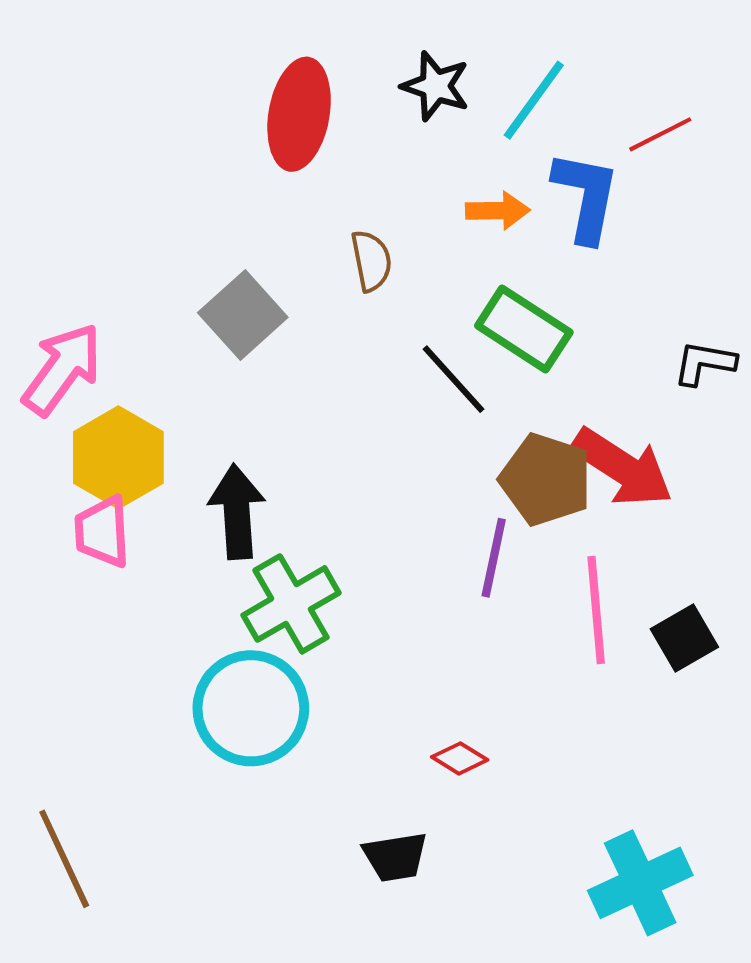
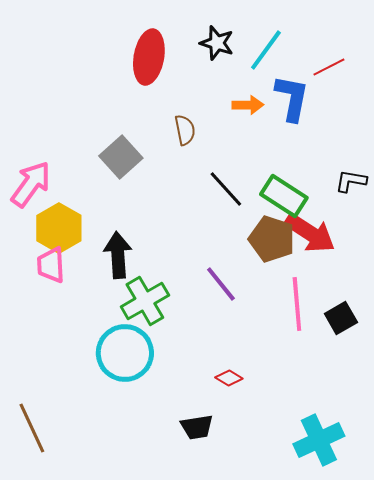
green rectangle: (524, 329) -> (284, 196), moved
purple line: (494, 558) -> (221, 284), moved, turned -51

